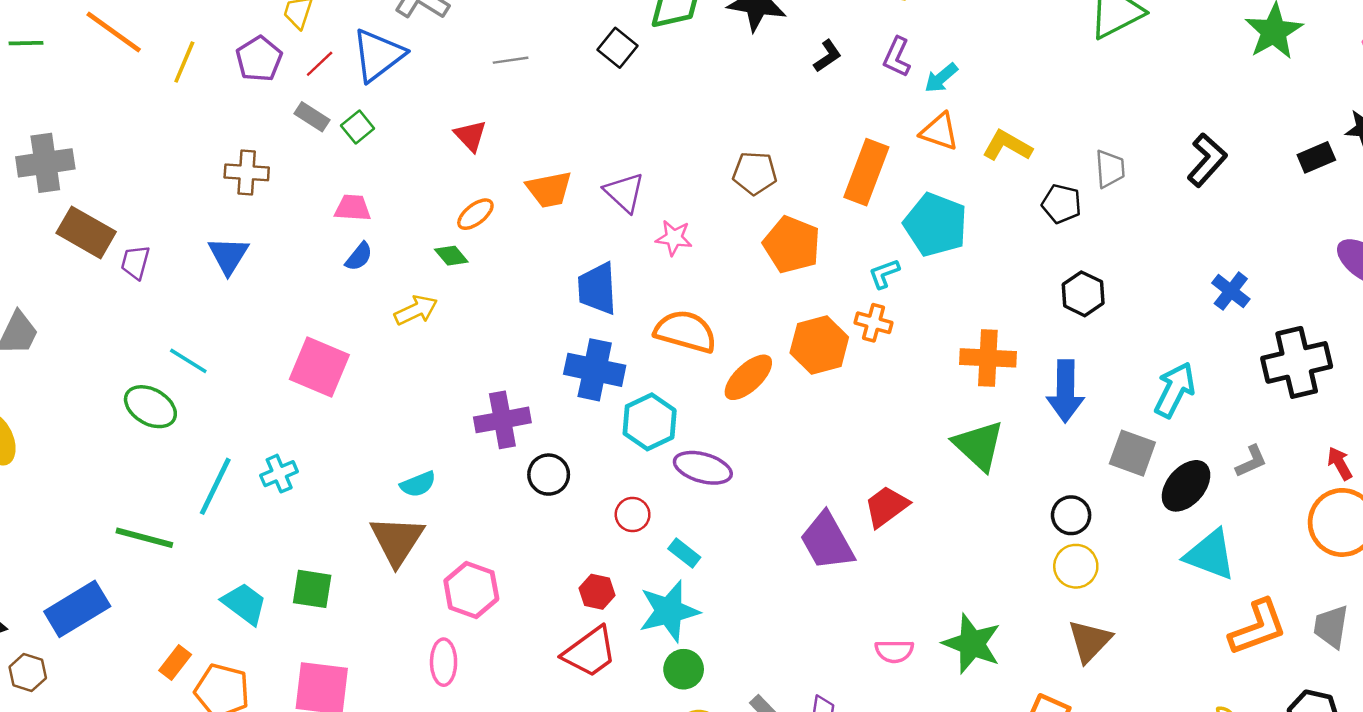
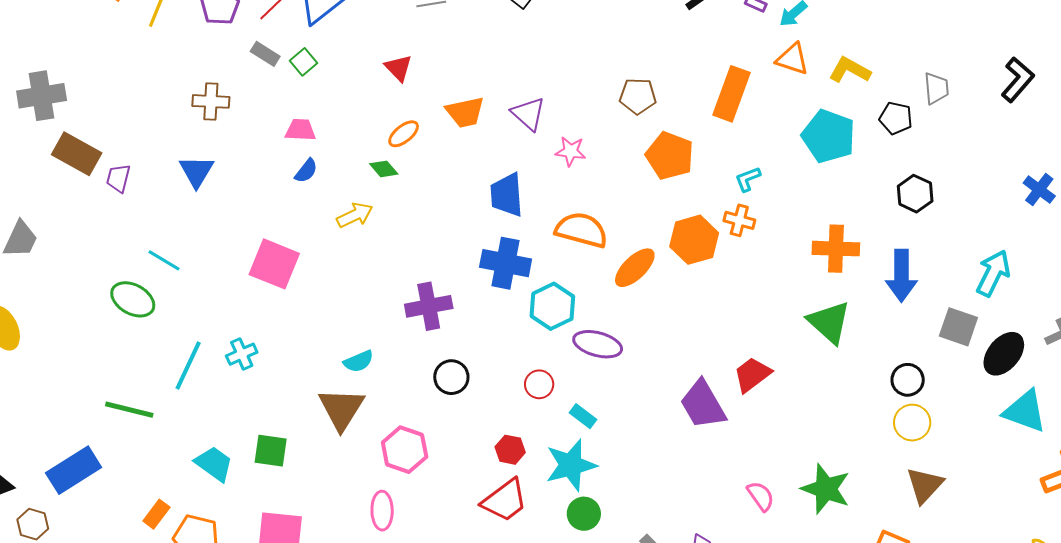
cyan pentagon: (936, 225) -> (829, 136), moved
black circle: (549, 475) -> (451, 377), moved
pink semicircle: (894, 651) -> (761, 496), turned -124

